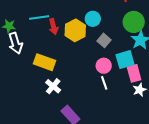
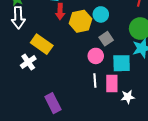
pink circle: (104, 66) -> (96, 56), moved
pink rectangle: (134, 73) -> (112, 84), moved
white cross: (53, 86) -> (28, 62), moved

